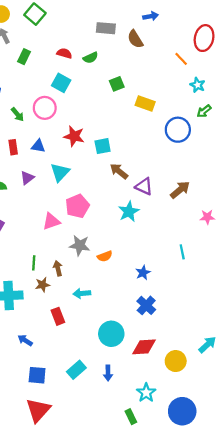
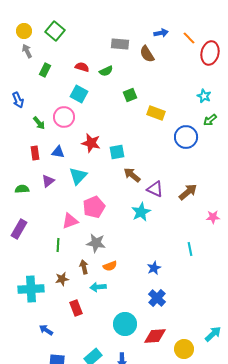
orange line: (181, 59) -> (189, 38), moved
orange semicircle: (105, 256) -> (110, 266), moved
green line: (34, 263) -> (58, 245), moved
brown arrow: (58, 268) -> (84, 267), moved

